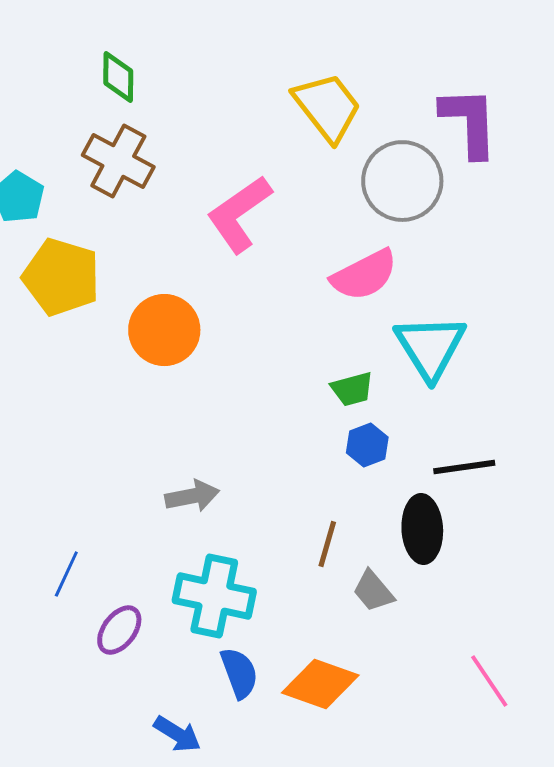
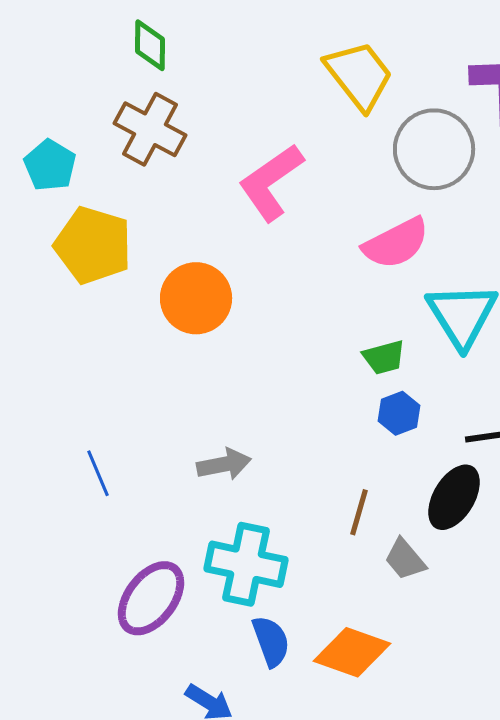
black ellipse: (422, 529) -> (454, 497), turned 34
blue line: (66, 574) -> (98, 473), moved, turned -48
purple ellipse: (119, 630) -> (151, 598), size x1.5

